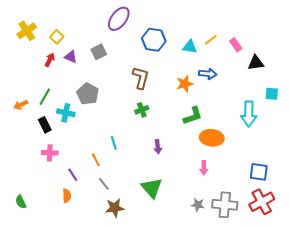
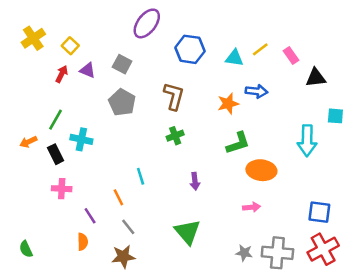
gray square: (99, 52) -> (122, 64), turned -35
gray pentagon: (88, 94) -> (122, 102), moved
orange arrow: (21, 105) -> (28, 142), moved
pink arrow: (204, 168) -> (252, 207), turned -96
brown star: (115, 208) -> (123, 257), moved

